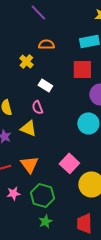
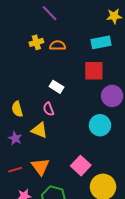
yellow cross: (26, 61) -> (36, 42), moved, turned 32

